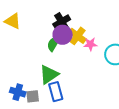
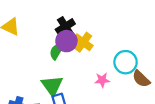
pink star: (90, 44) -> (102, 80), moved
green triangle: (49, 75) -> (52, 86), turned -30

